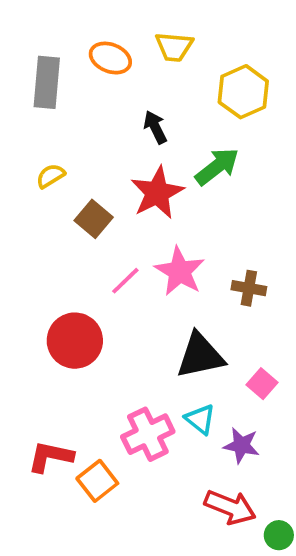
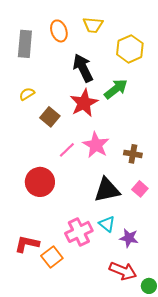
orange ellipse: (110, 58) -> (59, 31), turned 50
black arrow: (155, 127) -> (83, 68), size x1.6
pink square: (262, 384) -> (140, 189), moved

